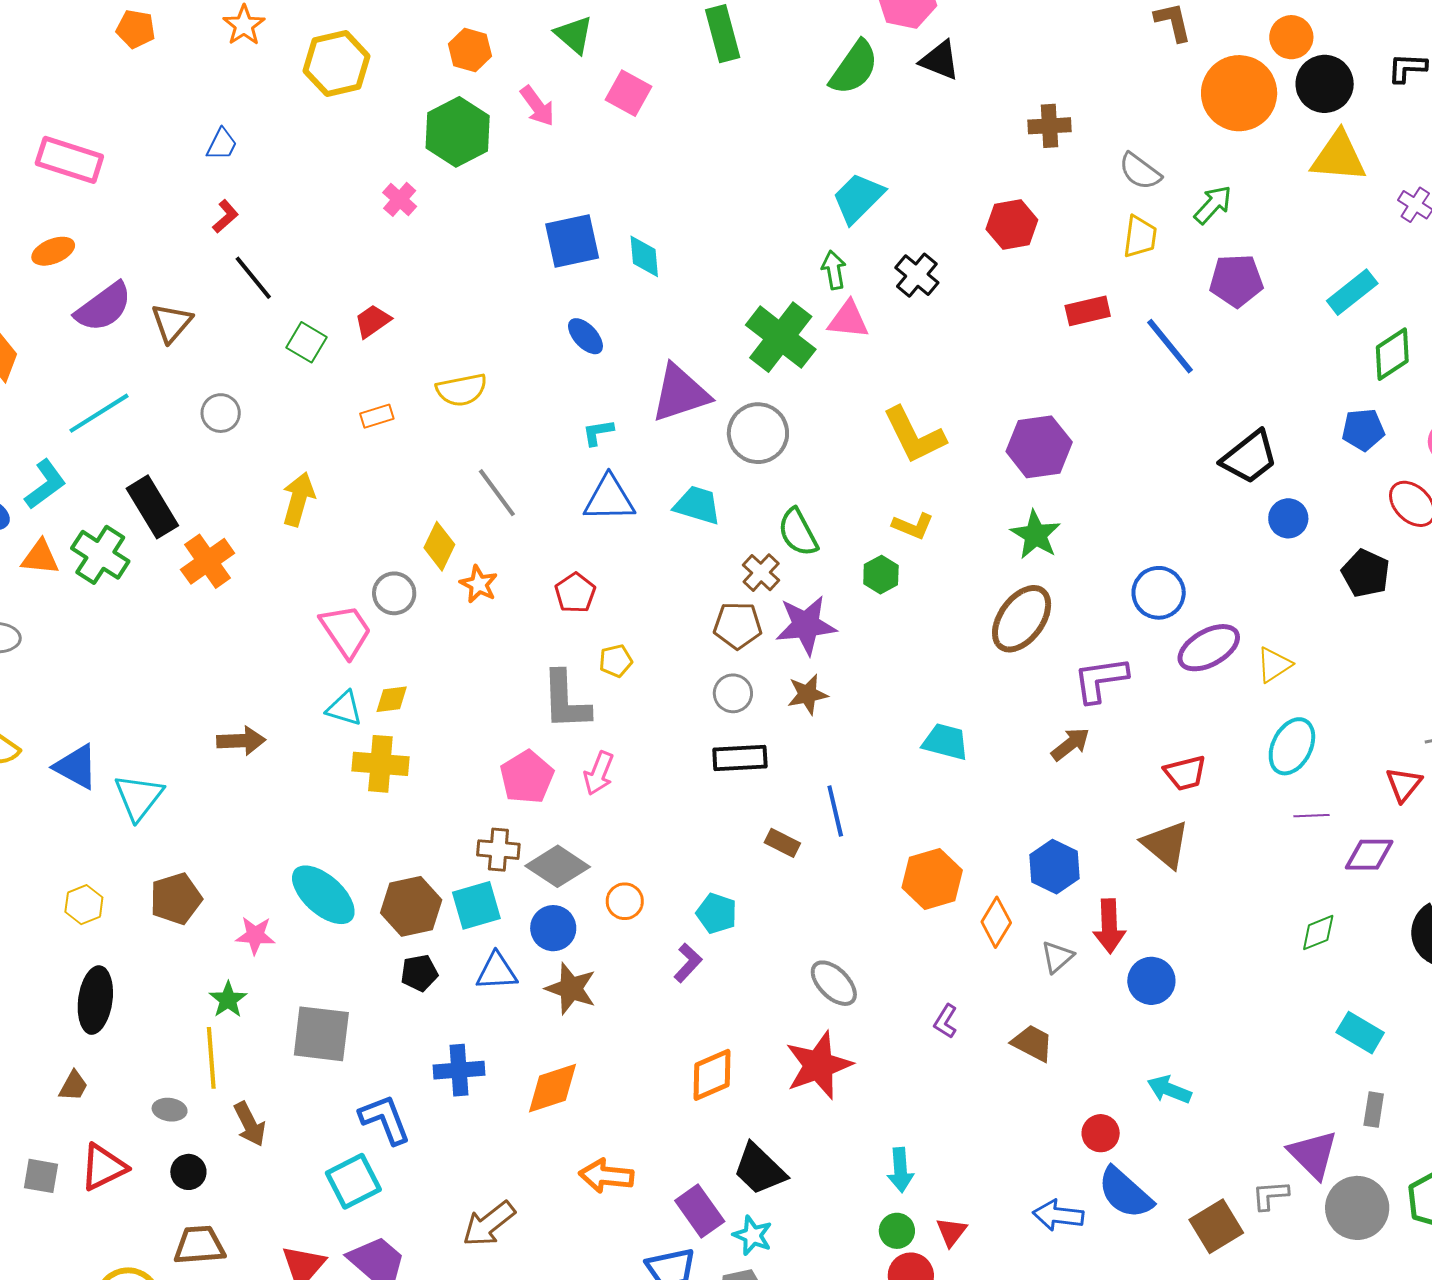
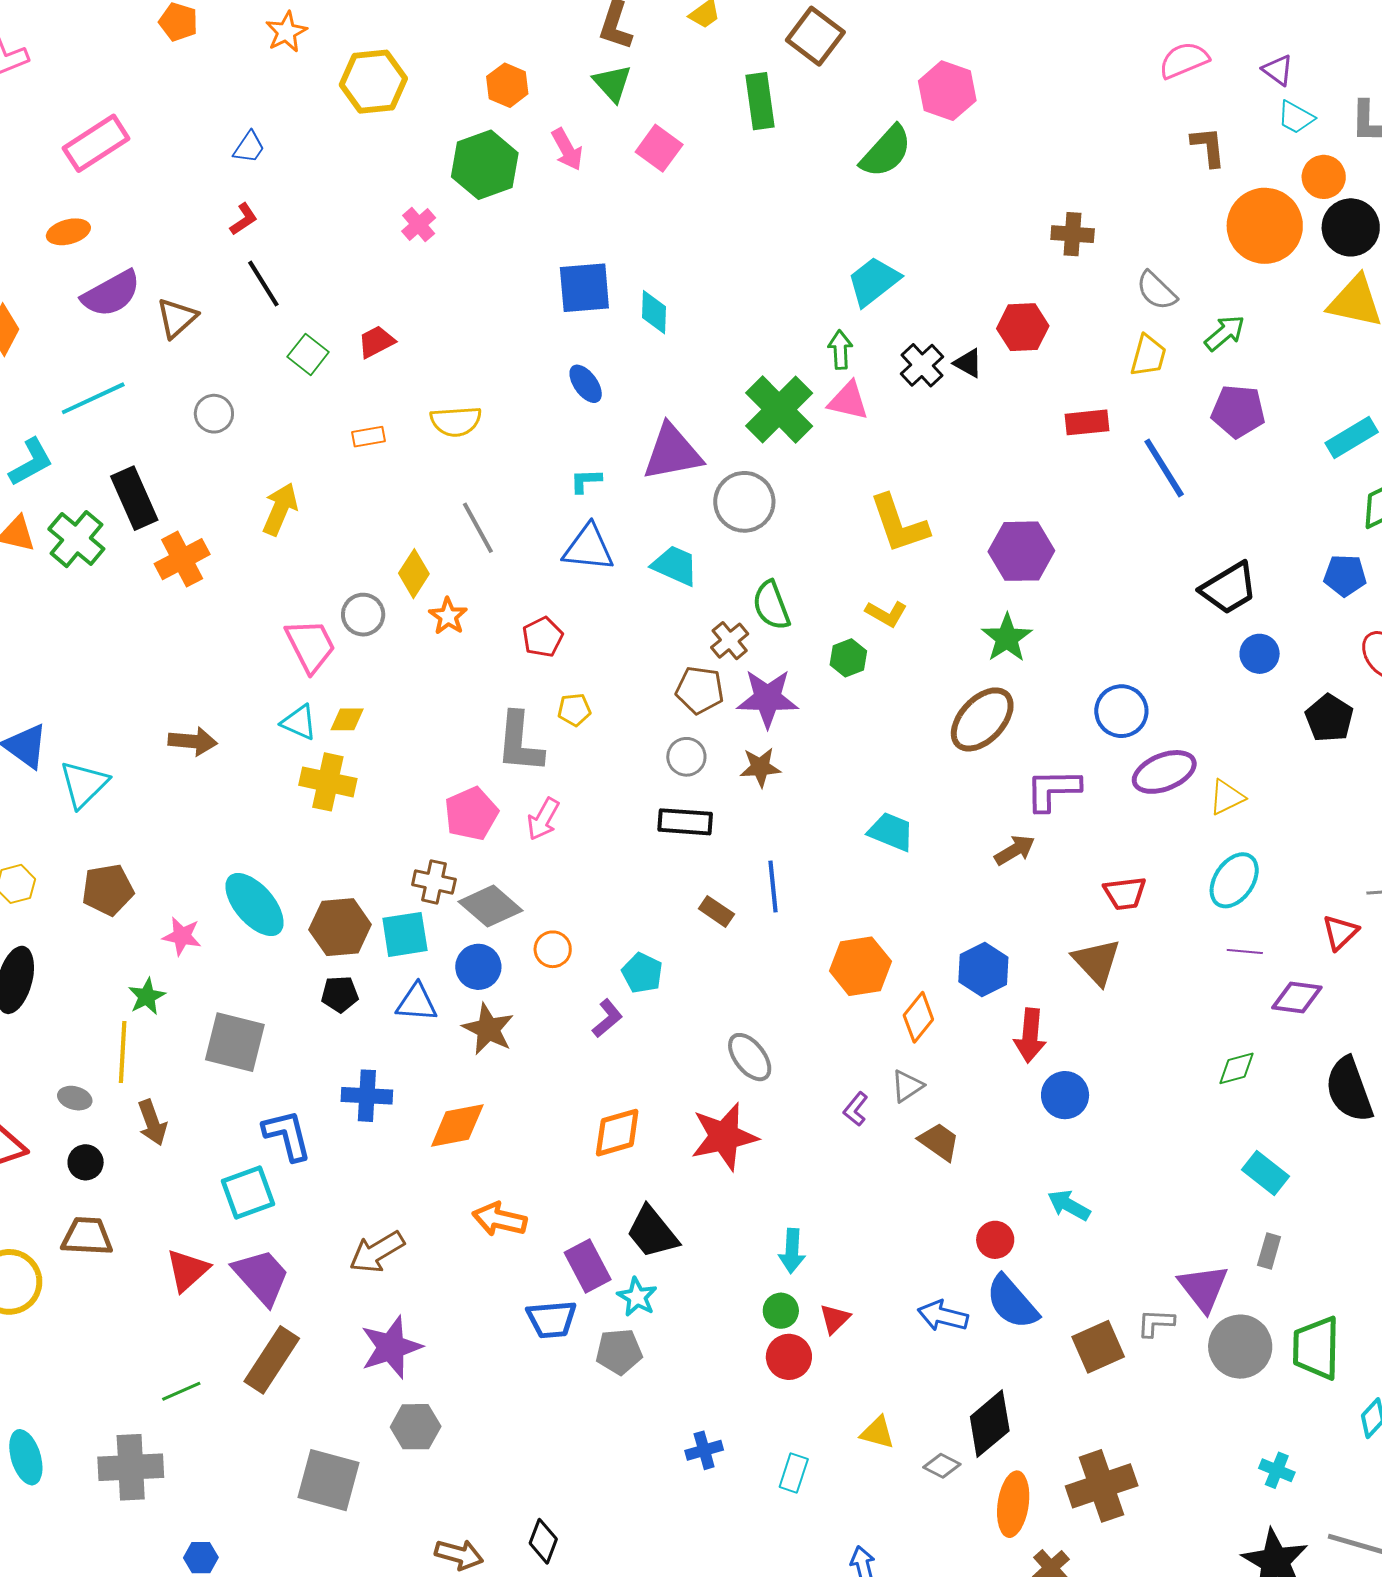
black triangle: (940, 60) -> (968, 363), moved, size x0.7
pink rectangle: (69, 160) -> (96, 143), turned -58
gray triangle: (1057, 957) -> (907, 1086), moved

